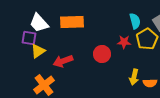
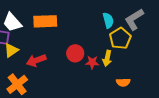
red star: (124, 42) -> (92, 62), moved
yellow arrow: (134, 77) -> (107, 58), moved

